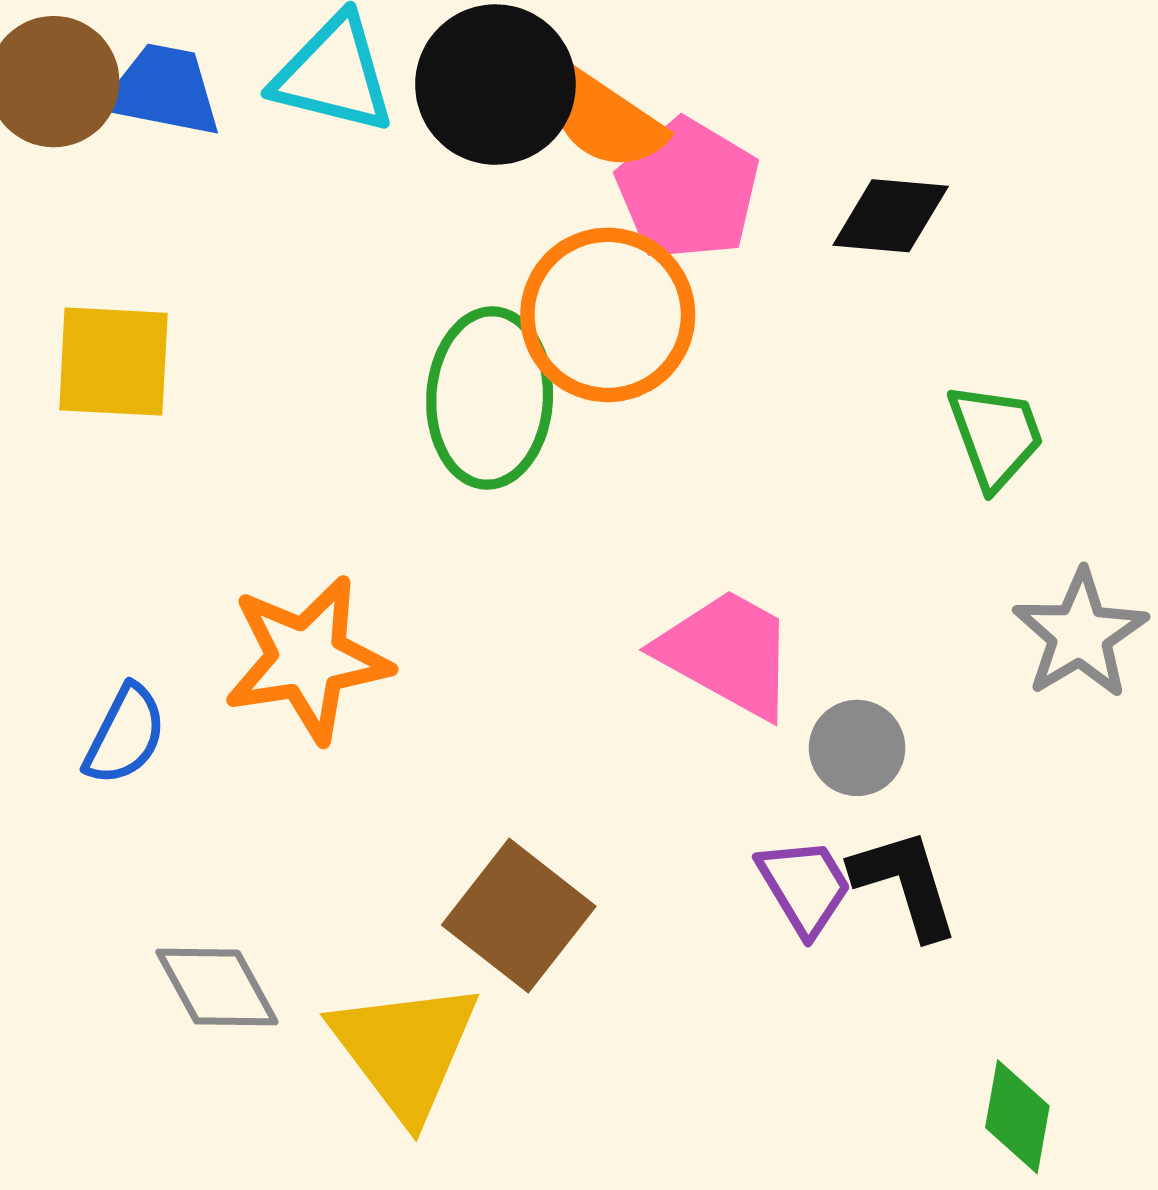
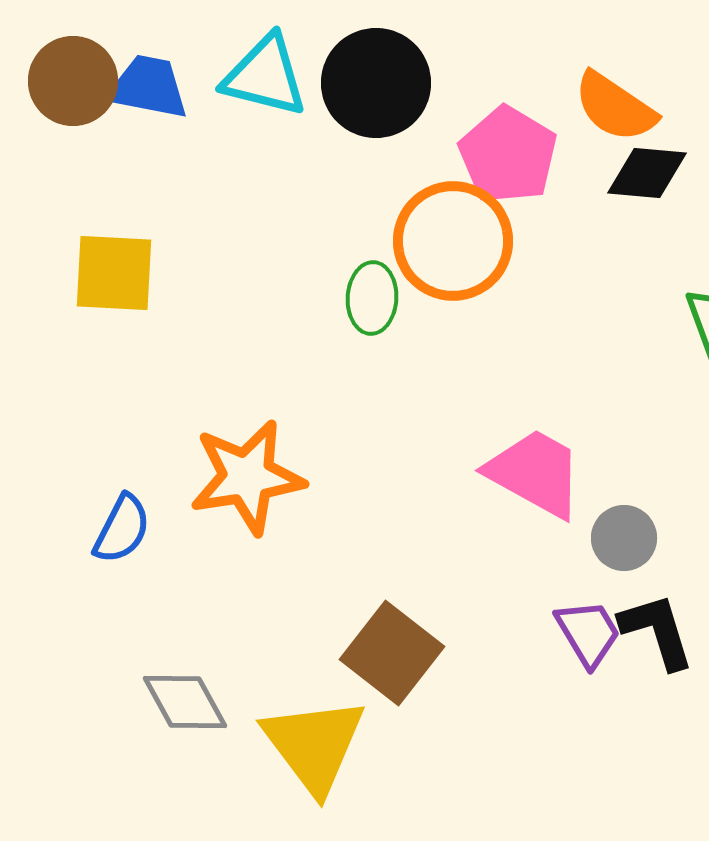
orange semicircle: (605, 120) -> (615, 107), moved
green ellipse: (490, 398) -> (372, 298), size x0.6

